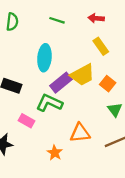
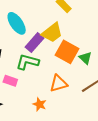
cyan ellipse: (44, 58) -> (17, 23), turned -30
orange square: (108, 84) -> (67, 52), moved, size x1.6

